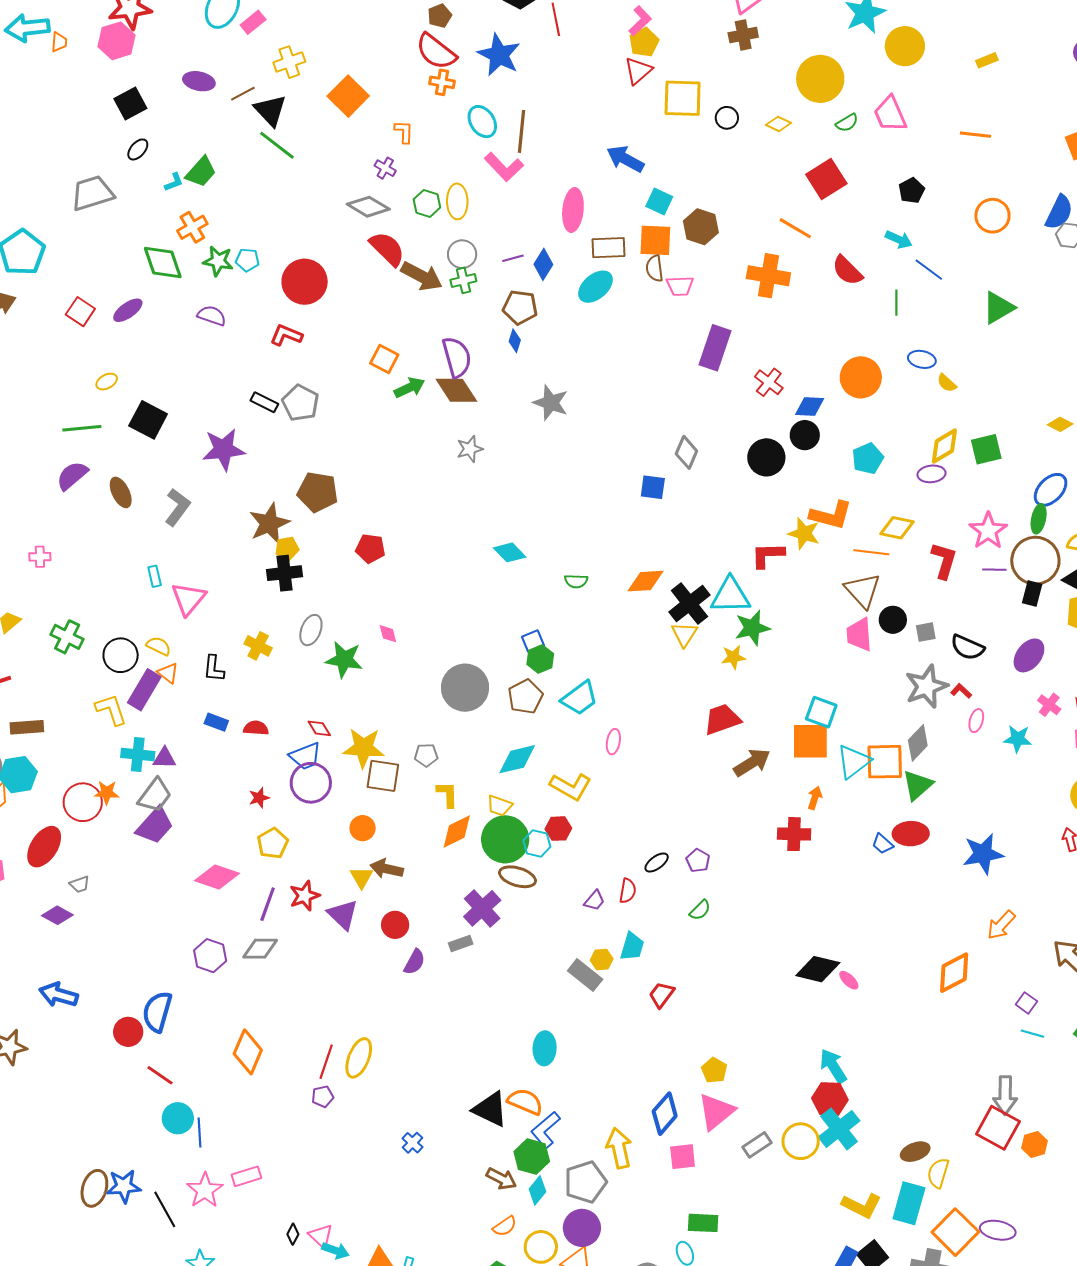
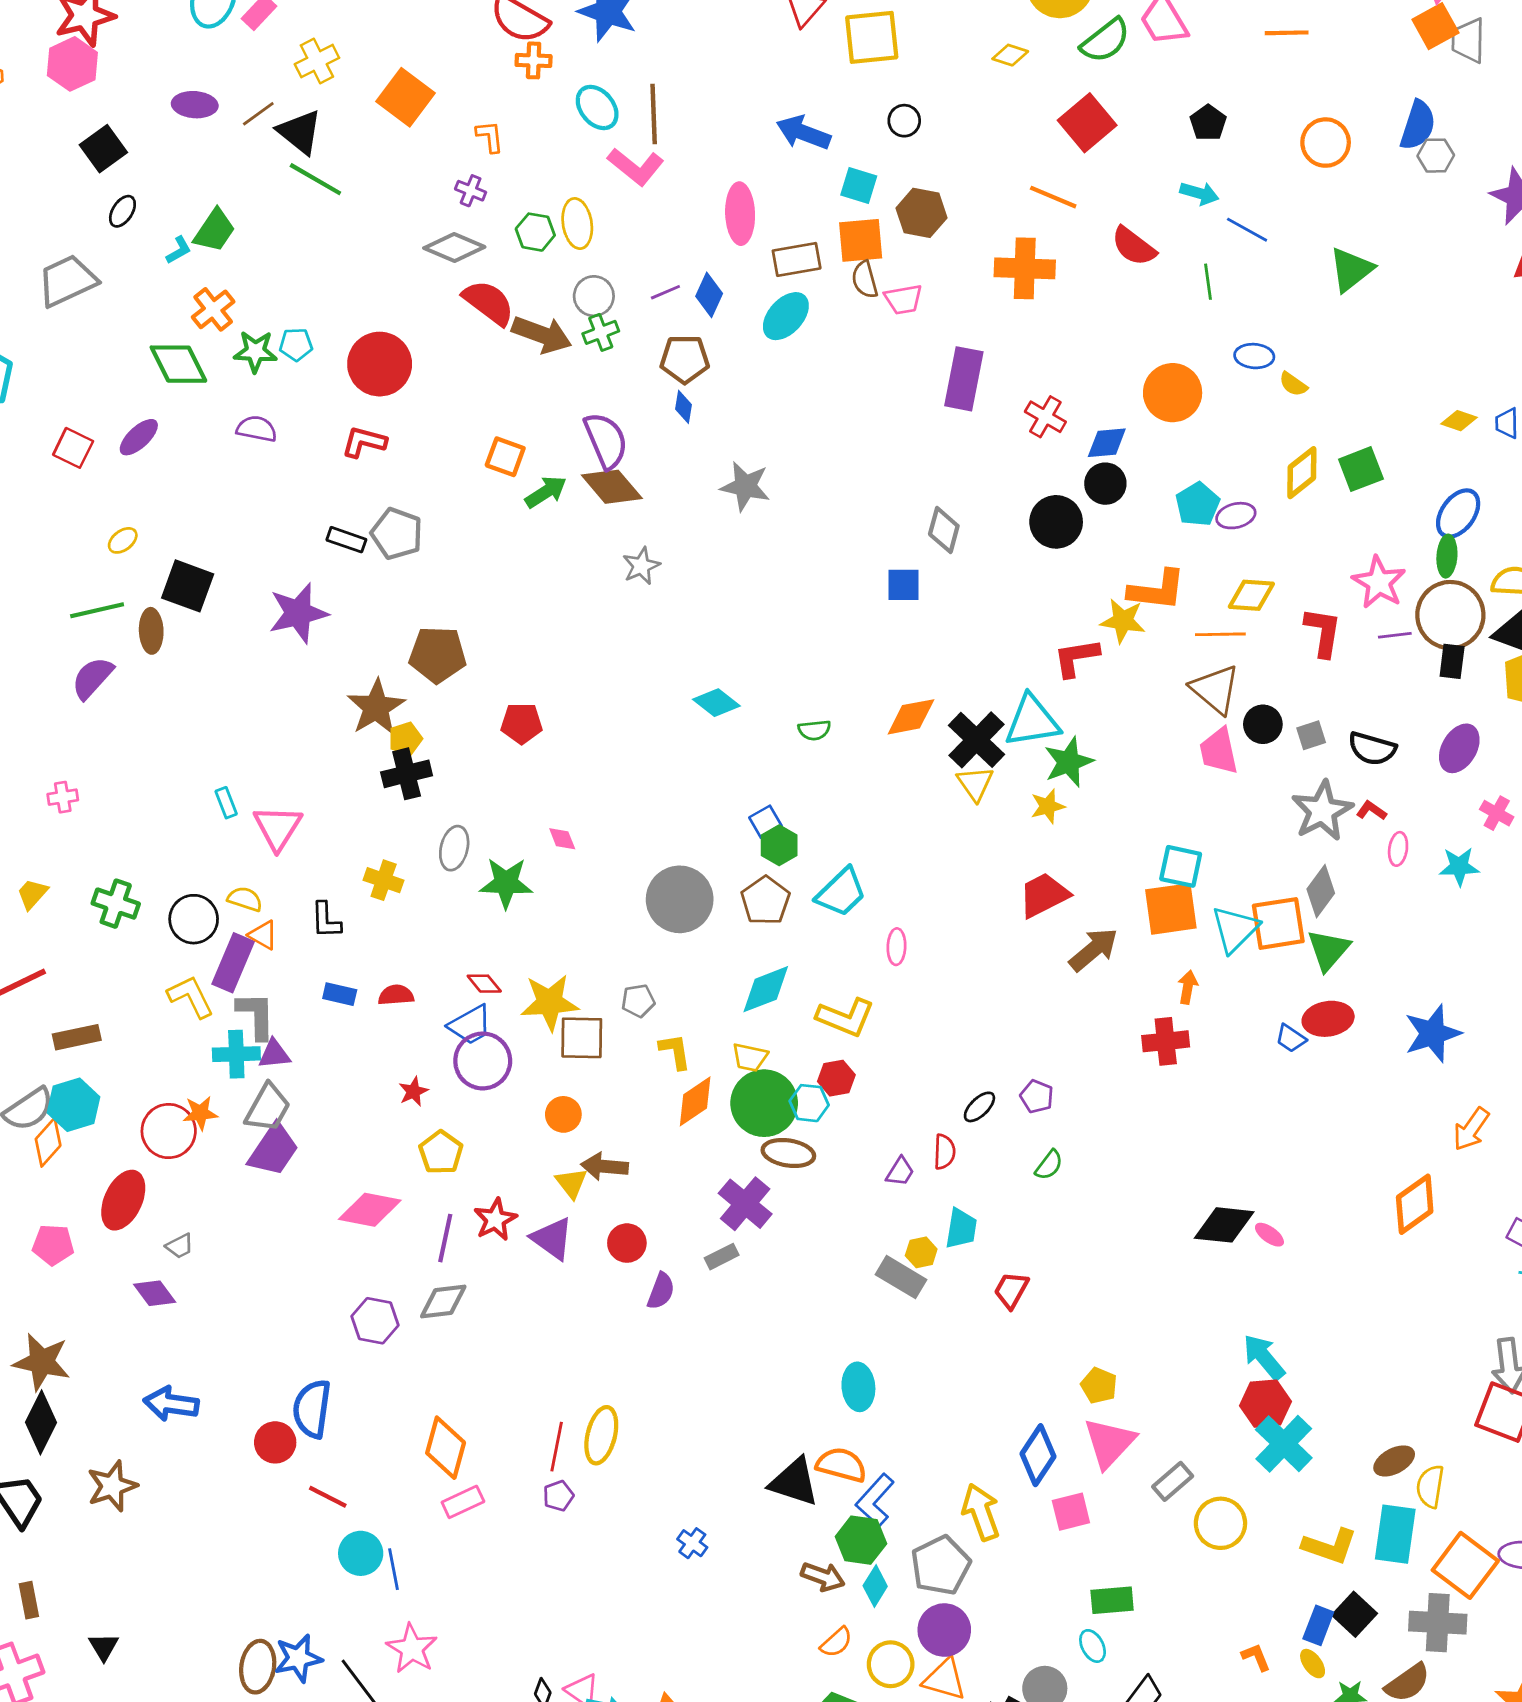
black circle: (727, 118) -> (904, 121), moved
green semicircle: (847, 123) -> (1105, 40), size x1.6
purple ellipse: (932, 474) -> (1236, 516), moved
brown ellipse: (121, 492) -> (151, 631), moved, turned 32
gray L-shape: (178, 507) -> (256, 1015), moved, turned -30
purple diamond: (57, 915) -> (155, 1293), turned 32
yellow circle: (801, 1141) -> (1220, 1523), moved
pink rectangle: (246, 1176) -> (463, 1502), moved

